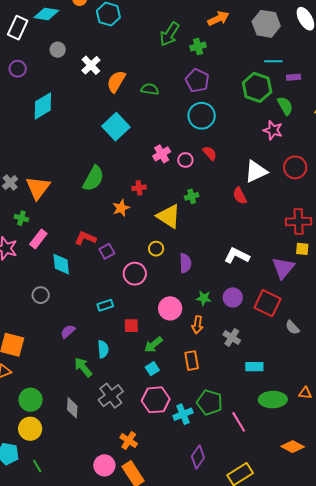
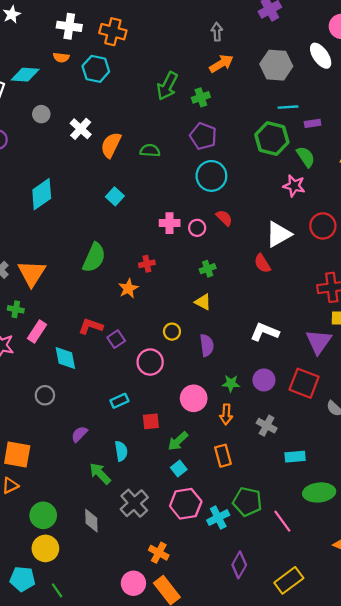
cyan diamond: (43, 106) -> (42, 194), moved
cyan square: (116, 127) -> (115, 196), size x0.6
pink cross: (162, 154) -> (170, 223), turned 36
yellow triangle: (169, 216) -> (203, 302), moved, size x0.6

